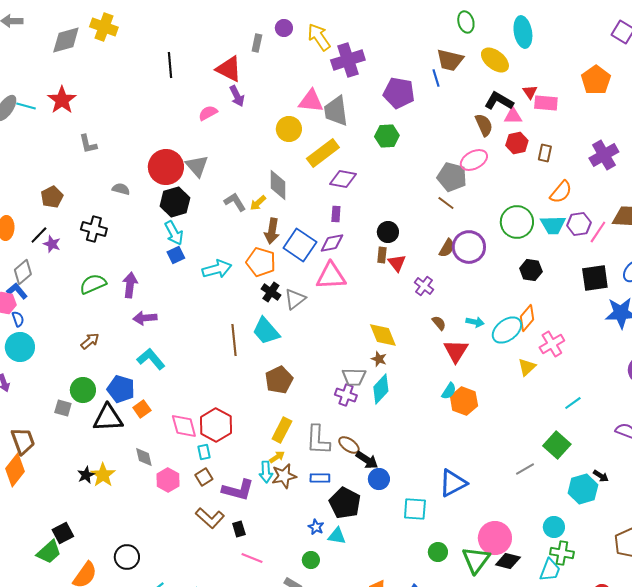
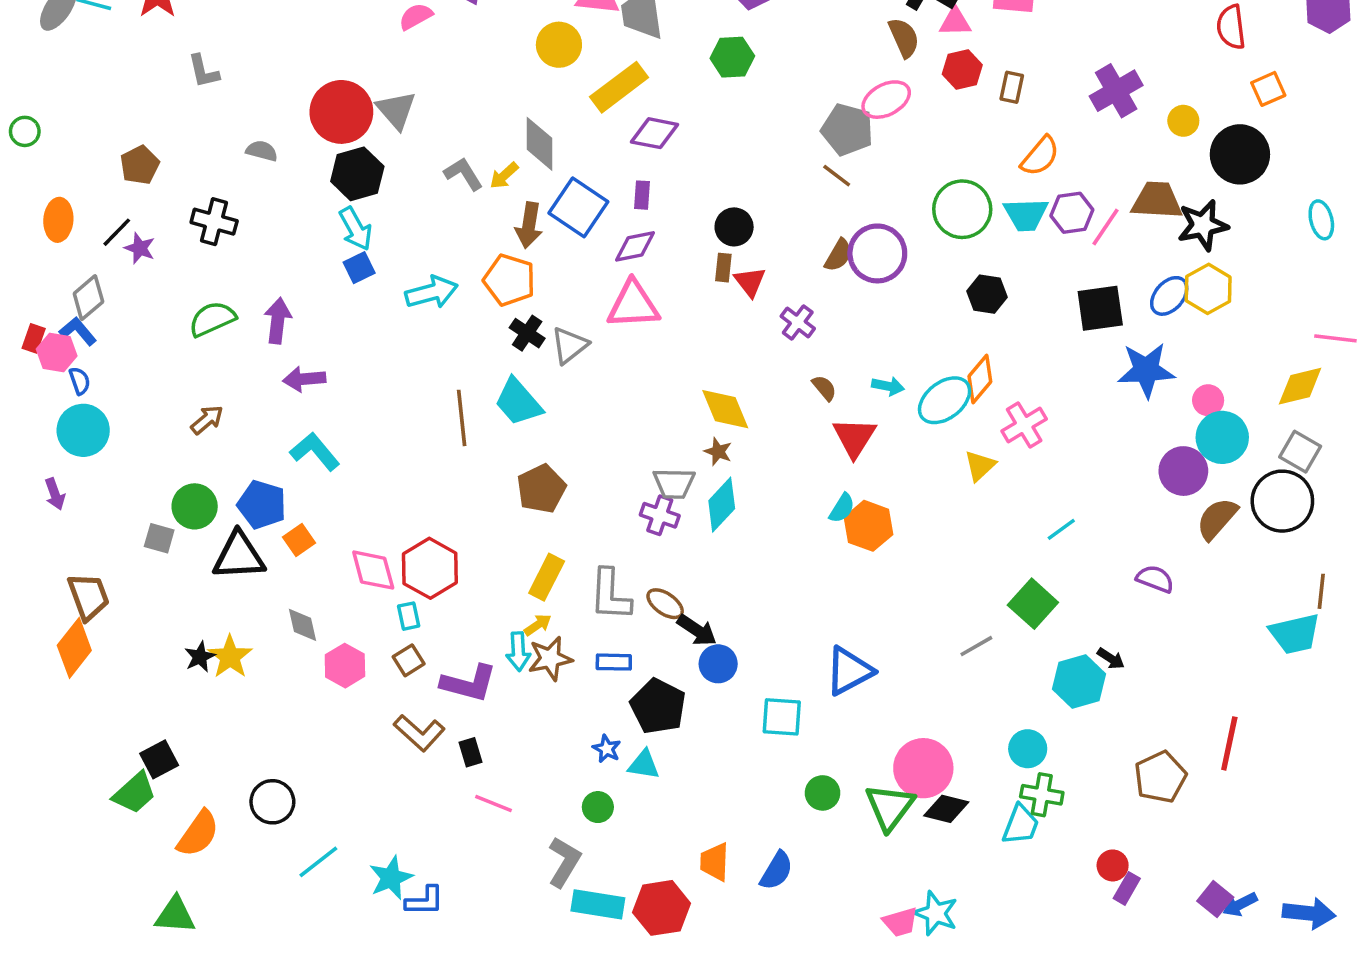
blue square: (300, 245) -> (578, 207), moved

